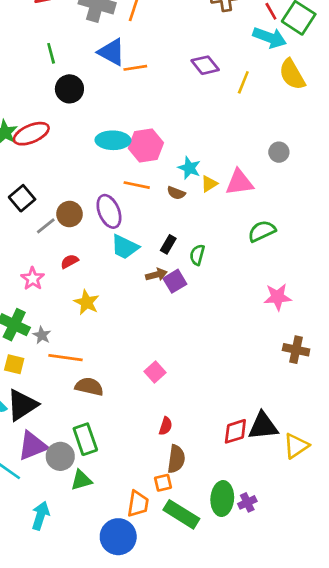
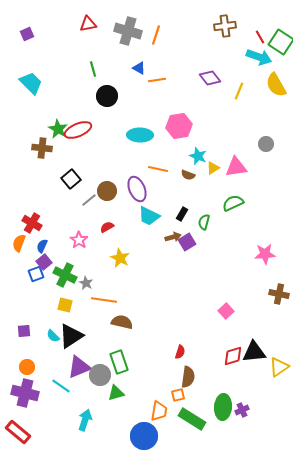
blue triangle: (112, 52) -> (139, 68), size x0.6
pink hexagon: (146, 146) -> (179, 126), moved
green semicircle: (262, 231) -> (233, 203), moved
pink square: (155, 372) -> (226, 311), moved

